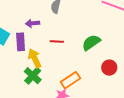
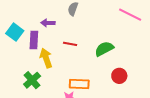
green cross: (33, 76) -> (32, 80), moved
orange rectangle: (70, 80) -> (79, 84), turned 30

